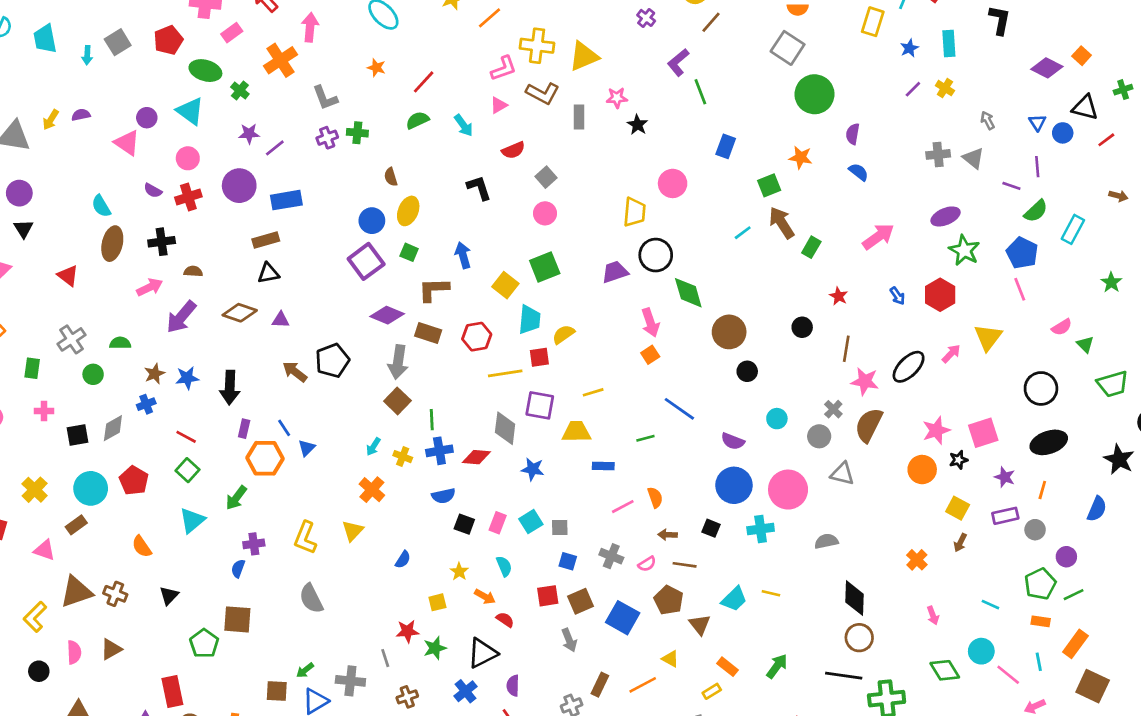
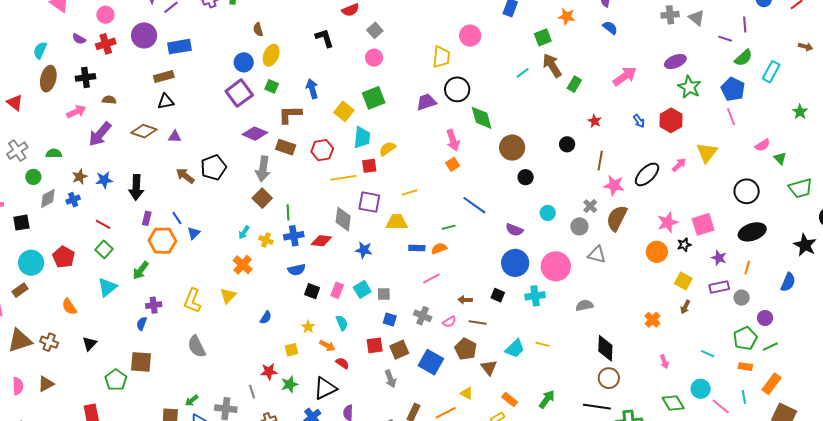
cyan semicircle: (101, 206) -> (40, 50), turned 54
gray diamond: (113, 428) -> (48, 198), moved
orange semicircle: (655, 497) -> (439, 248), moved, turned -91

